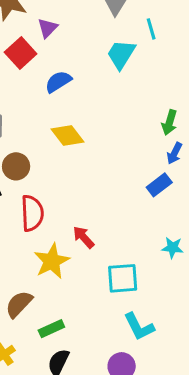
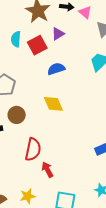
red semicircle: (32, 213) -> (33, 149), moved
yellow star: (52, 261) -> (28, 196), moved, size x0.7

